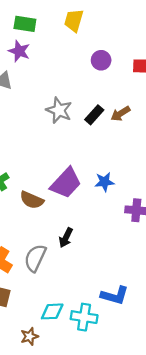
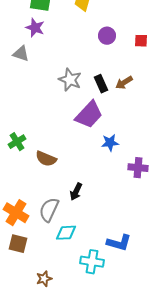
black rectangle: (94, 115) -> (101, 84), turned -66
purple trapezoid: (66, 183) -> (89, 115), moved
cyan diamond: (52, 311) -> (66, 233), moved

